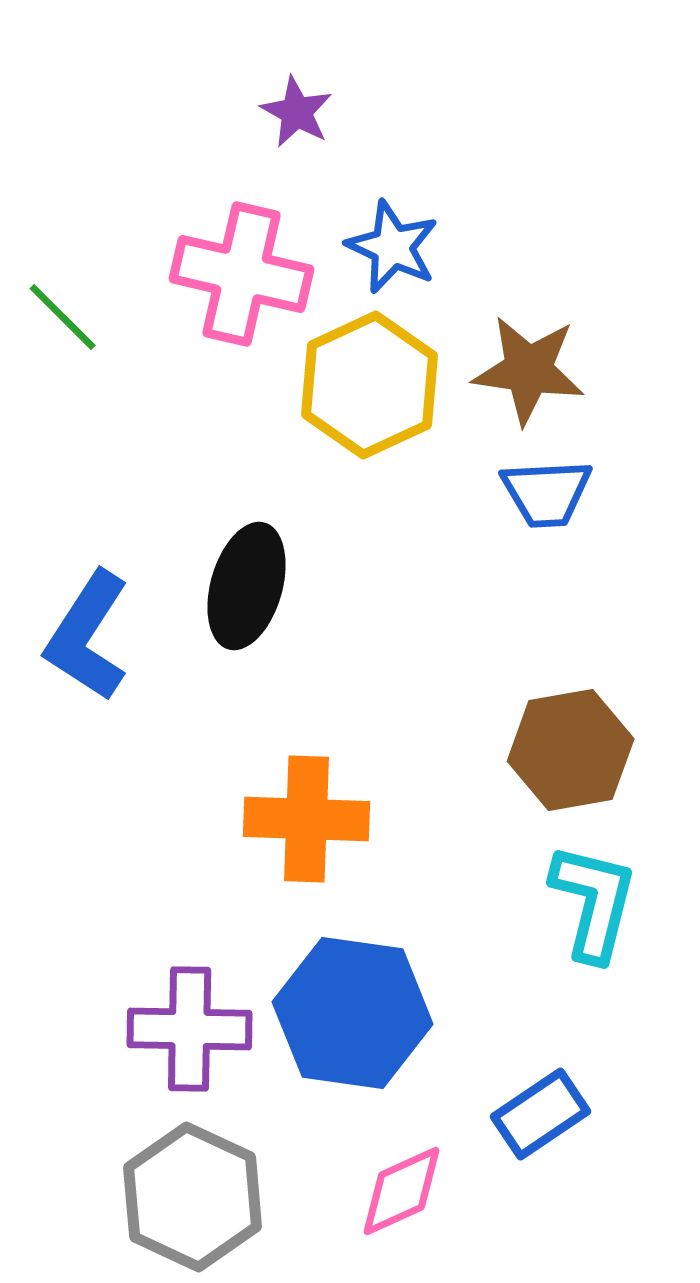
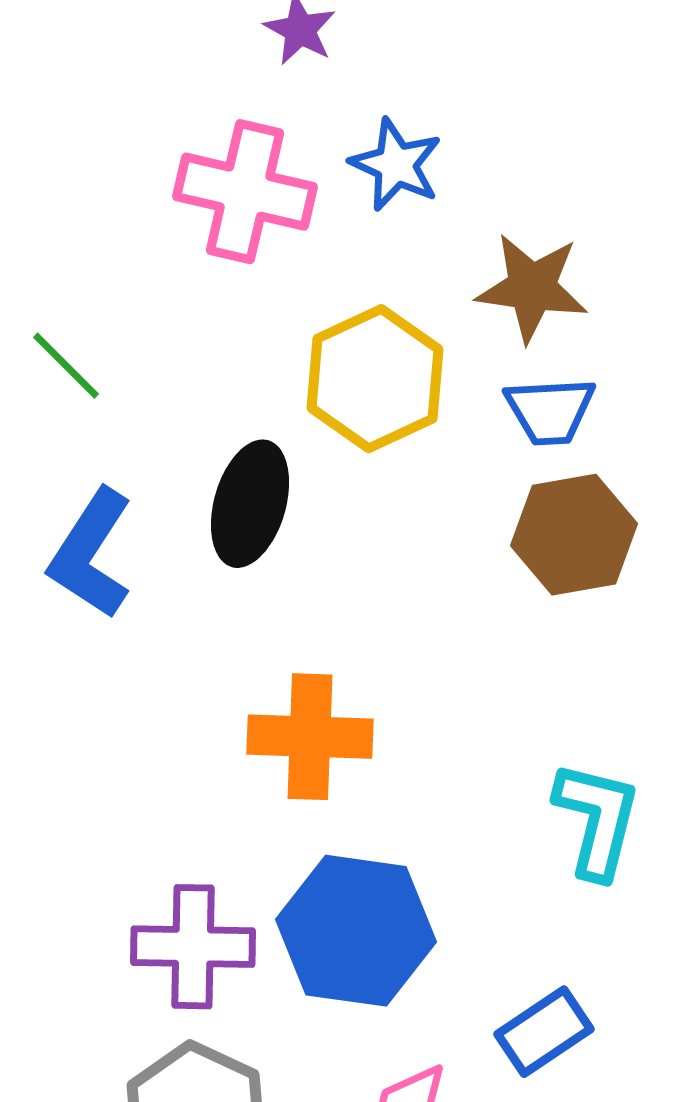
green line: (63, 317) -> (66, 366), moved
yellow hexagon: (370, 385) -> (375, 379), moved
brown hexagon: (571, 750) -> (574, 535), moved

